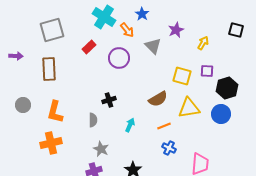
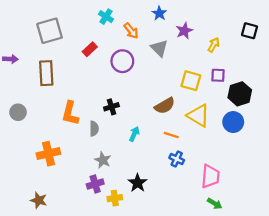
blue star: (142, 14) -> (159, 13), moved
cyan cross: (104, 17) -> (106, 17), size x0.6
yellow triangle: (189, 108) -> (198, 116), turned 40
orange L-shape: (55, 112) -> (70, 113), moved
orange line: (164, 126) -> (171, 135), turned 40

